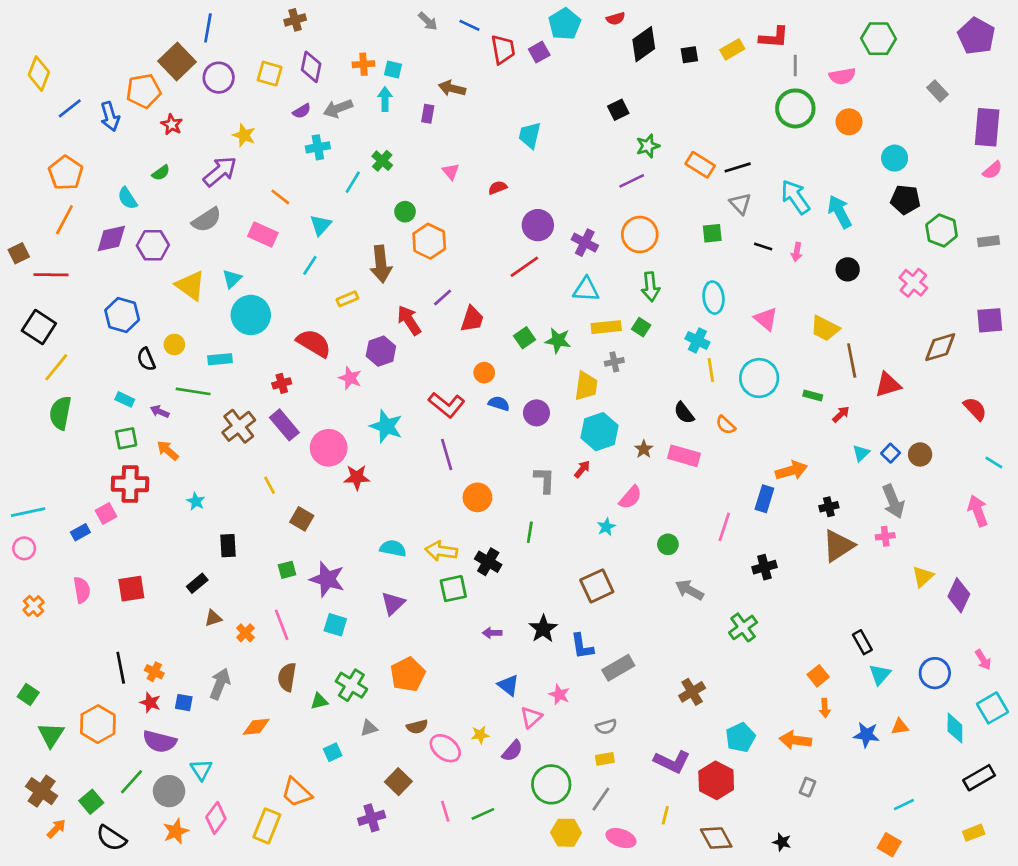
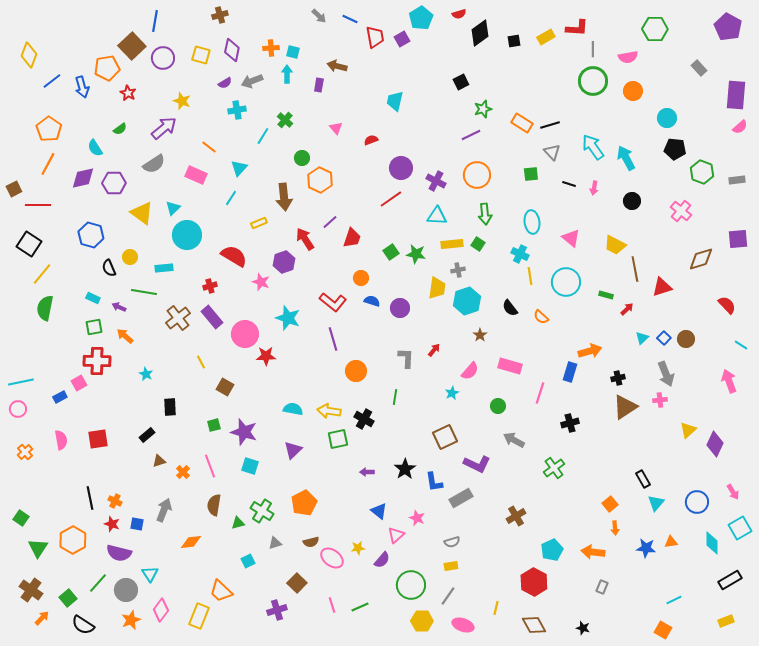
cyan hexagon: (600, 432) -> (467, 301), moved
pink rectangle: (684, 456) -> (510, 366), moved
purple L-shape: (672, 762) -> (477, 464), moved

